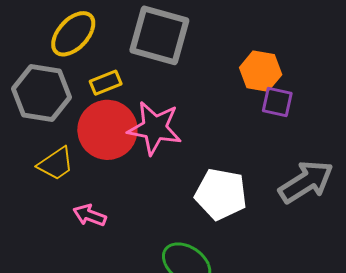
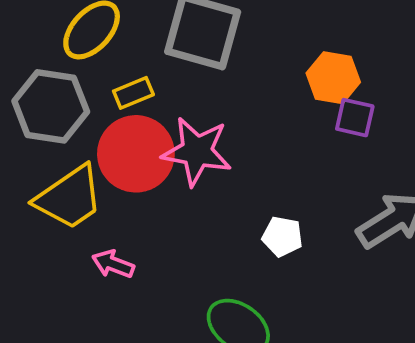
yellow trapezoid: (56, 164) -> (69, 198), size x1.5
white pentagon: (221, 194) -> (282, 236), size x0.6

